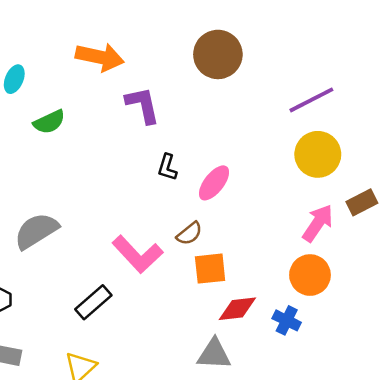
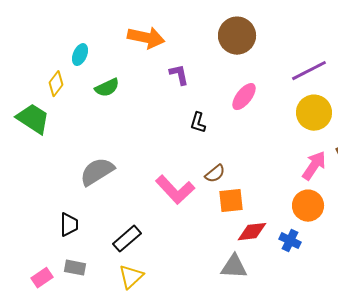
purple L-shape: (143, 105) -> (179, 75), size x0.7
pink ellipse: (214, 183) -> (244, 97), moved
black rectangle: (93, 302) -> (127, 239), moved

